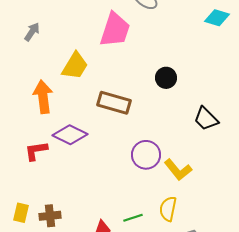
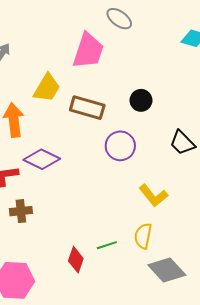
brown rectangle: (114, 103) -> (87, 108), moved
purple circle: (146, 155) -> (120, 146), moved
brown cross: (50, 216) -> (21, 211), moved

